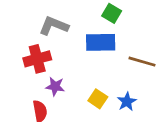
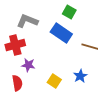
blue rectangle: (101, 42) -> (61, 33), turned 35
yellow square: (98, 99) -> (54, 81), moved

